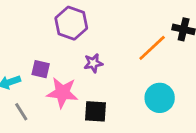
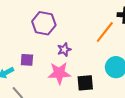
pink star: (62, 93) -> (59, 73), moved
black square: (95, 111) -> (85, 83), moved

